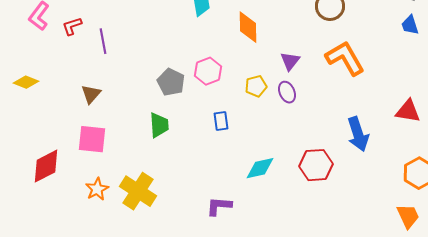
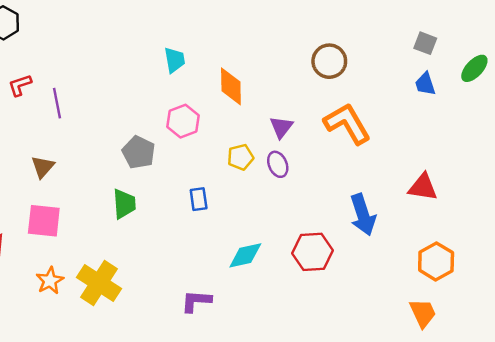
pink hexagon: (208, 71) -> (183, 121), moved

